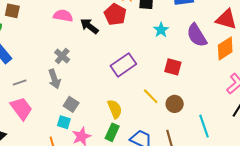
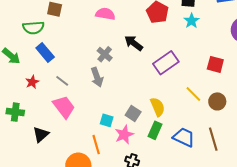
black arrow: (89, 26) -> (134, 43), moved
cyan star: (161, 30) -> (192, 21), moved
gray line: (20, 82) -> (62, 81), turned 56
gray square: (71, 104) -> (133, 114), moved

